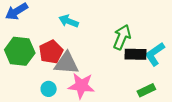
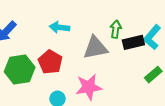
green arrow: (122, 37) -> (116, 29), size x0.7
gray triangle: (66, 63) -> (95, 48), moved

